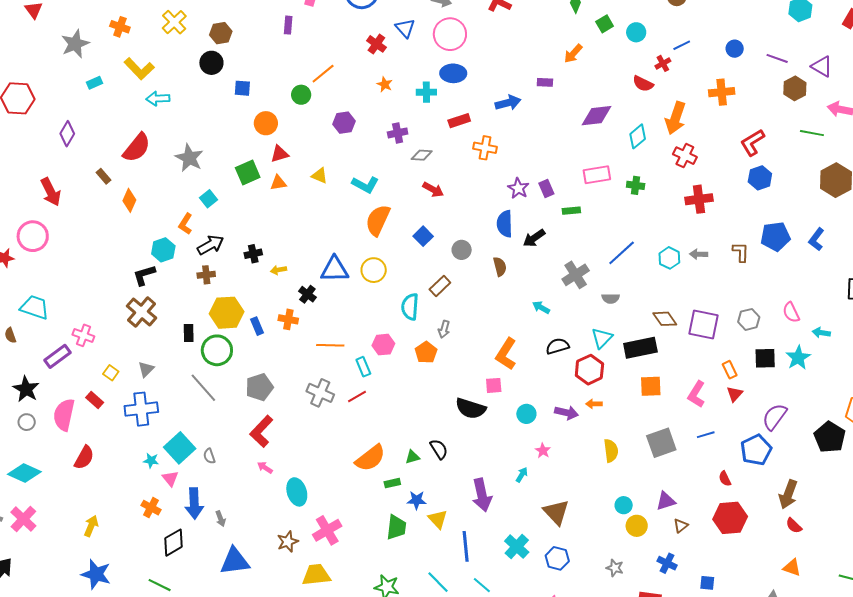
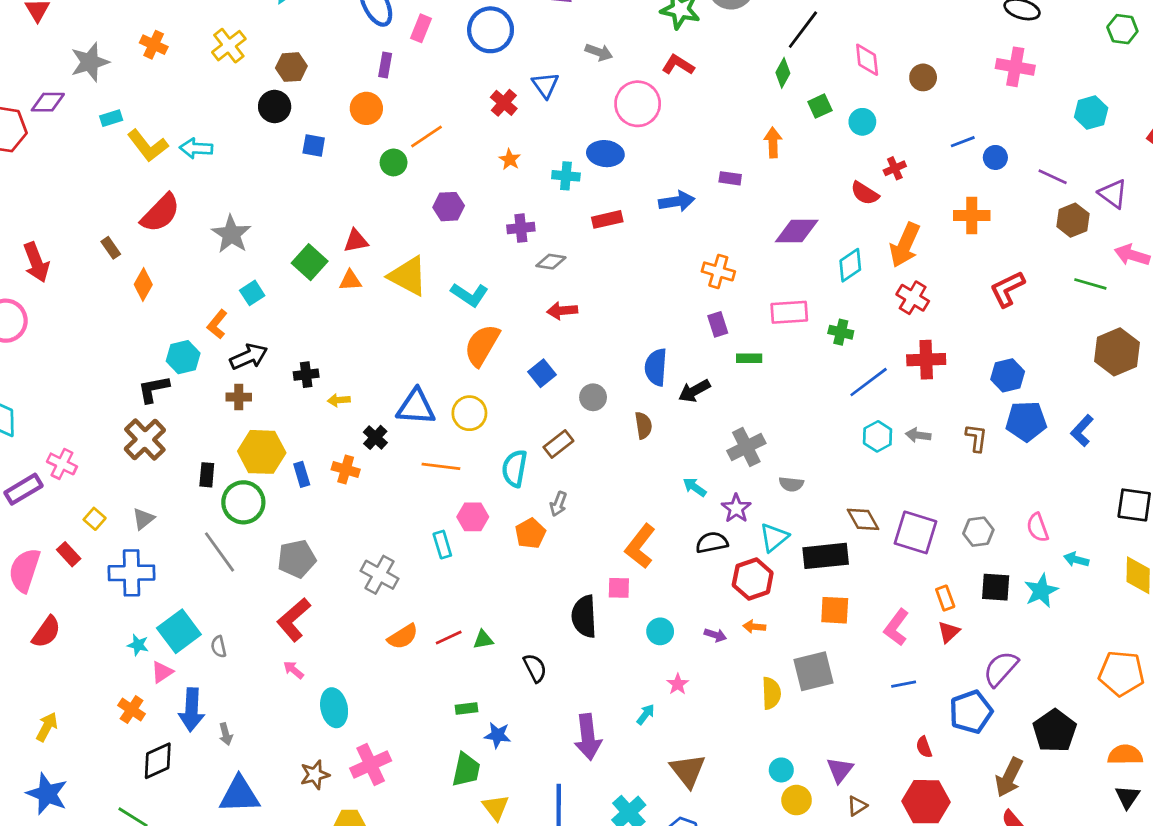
pink circle: (450, 34) -> (638, 104), moved
blue line: (682, 45) -> (963, 142), moved
orange arrow: (573, 54) -> (773, 143), turned 130
yellow L-shape: (139, 69) -> (148, 146), moved
orange circle: (266, 123) -> (366, 108), moved
purple diamond: (67, 134) -> (48, 102), moved, turned 55
orange cross: (485, 148) -> (718, 271), moved
green square: (248, 172) -> (310, 262), turned -30
yellow triangle: (320, 176) -> (408, 276), size x1.8
blue hexagon: (760, 178) -> (1008, 375), moved
purple star: (518, 188) -> (736, 508), moved
red arrow: (433, 190) -> (562, 311), turned 140
blue line: (622, 253) -> (869, 382), moved
orange line: (330, 345) -> (441, 466), moved
red line: (357, 396) -> (449, 638), moved
black semicircle: (471, 408) -> (584, 616), turned 64
purple arrow: (567, 413) -> (715, 635), size x0.7
black pentagon: (830, 437) -> (1055, 731), moved
gray square: (661, 443) -> (813, 671), moved
green triangle: (412, 457) -> (483, 640), moved
orange semicircle: (370, 458) -> (403, 637), moved, size x0.7
pink triangle: (170, 478) -> (162, 672), turned 30
purple triangle: (666, 501) -> (840, 770), turned -40
yellow triangle: (438, 519) -> (496, 807), moved

